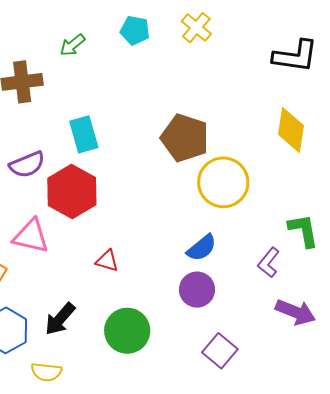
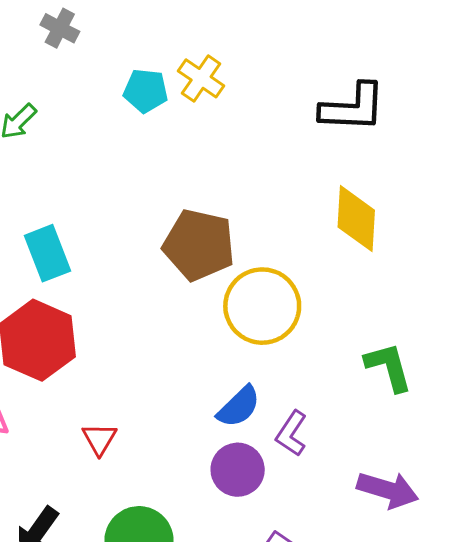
cyan pentagon: (135, 30) -> (146, 91), moved
red triangle: (107, 261) -> (99, 439), turned 50
purple L-shape: (269, 263) -> (291, 433), moved

